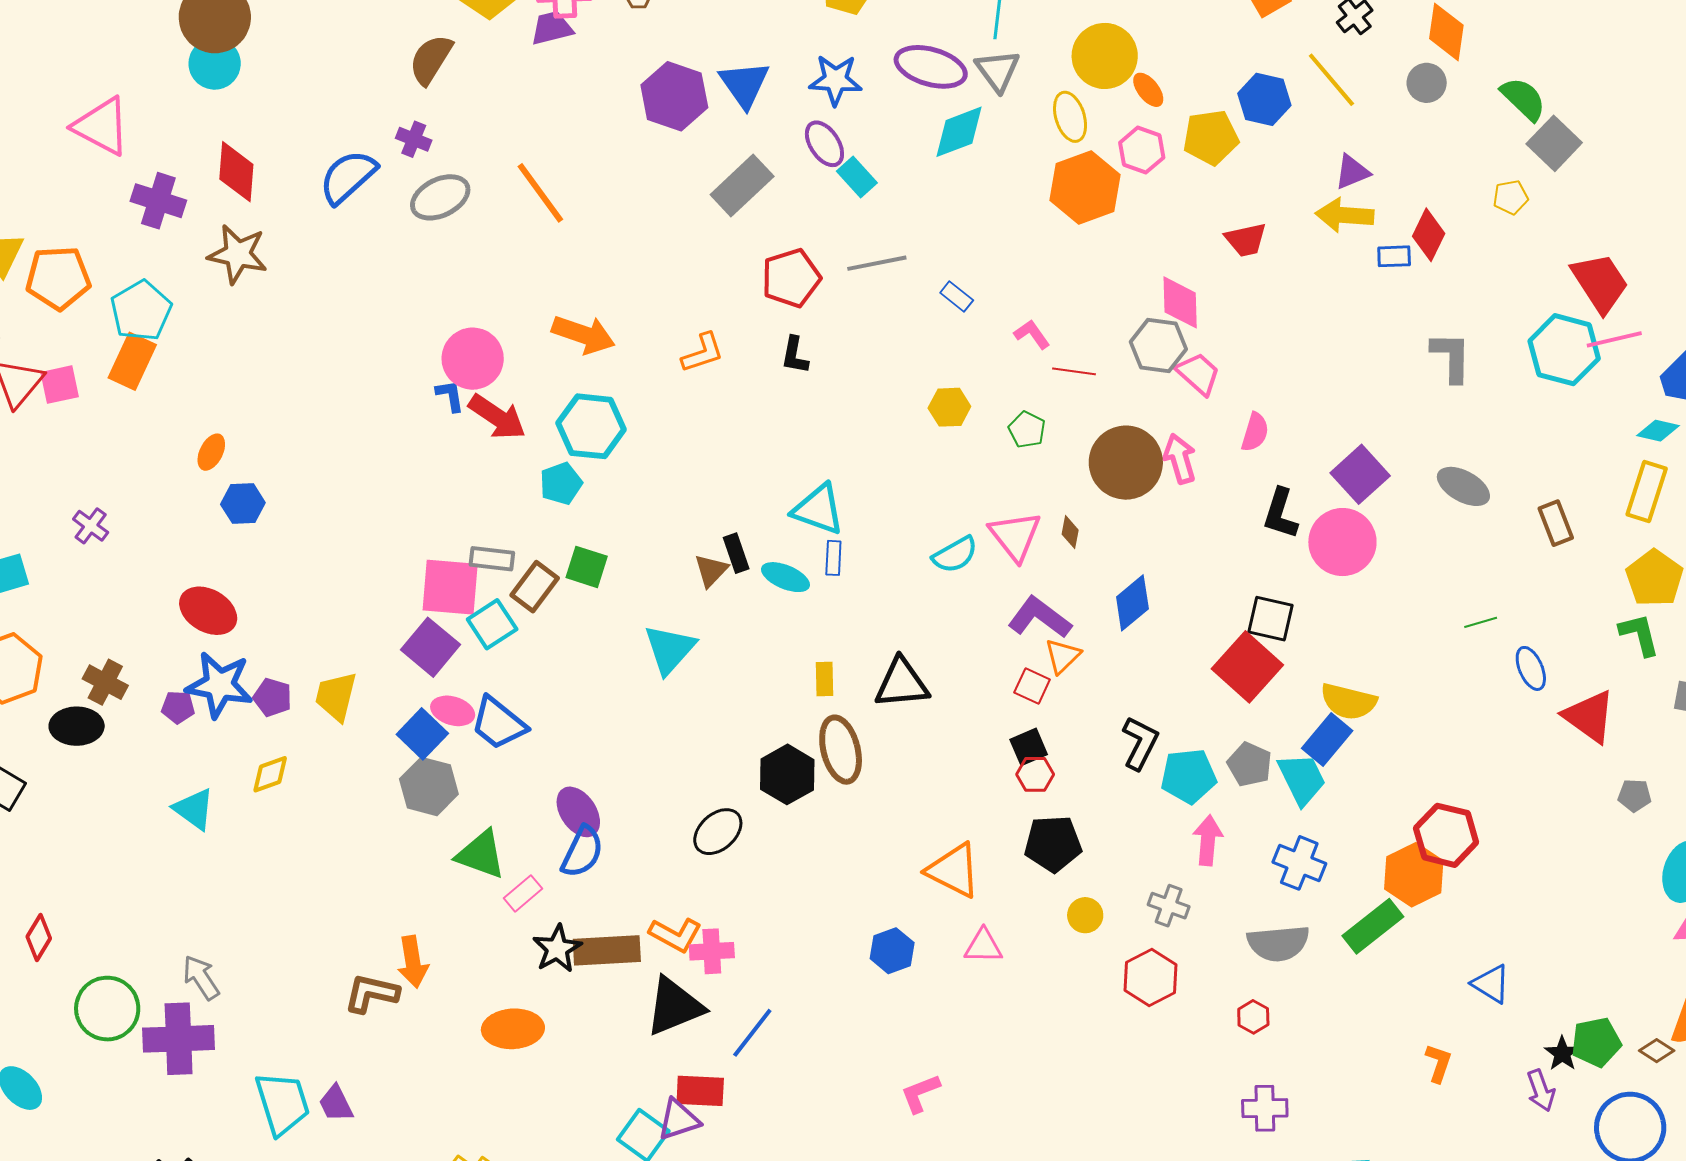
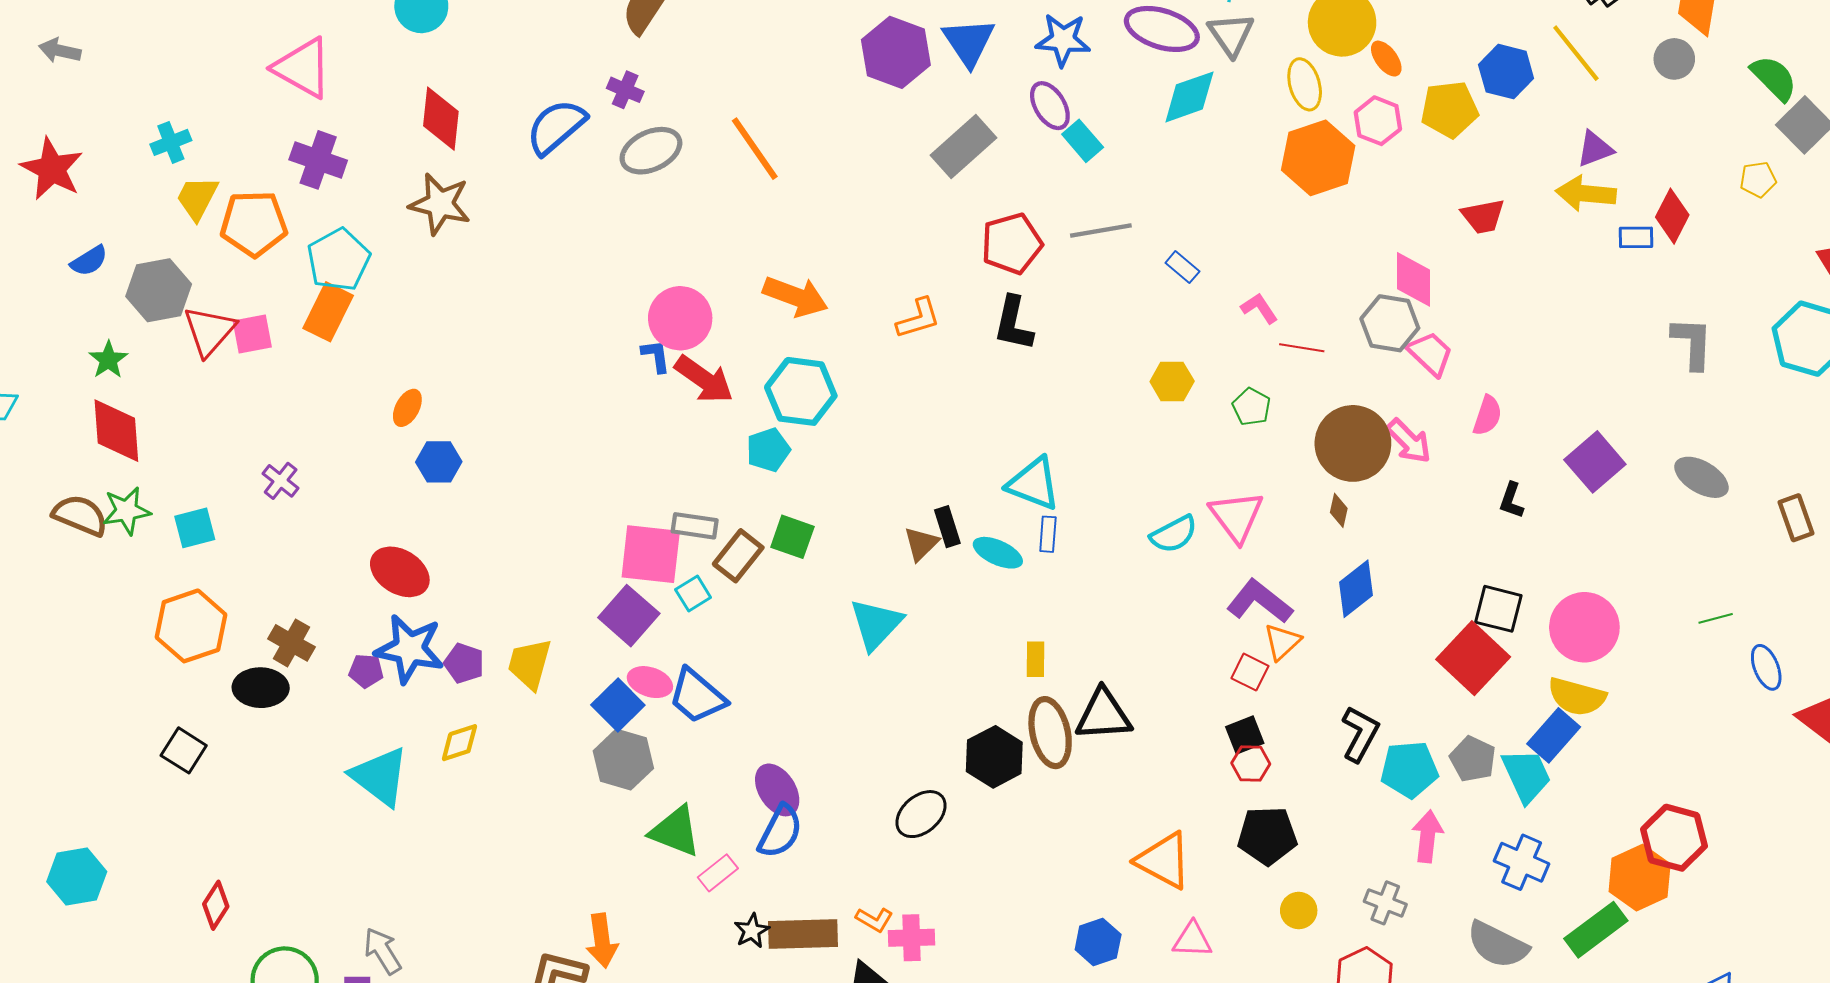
purple cross: (158, 201) -> (318, 160), moved
black L-shape: (795, 355) -> (1013, 323), size x1.4
pink arrow: (1180, 459) -> (1409, 441), turned 150
black L-shape: (1280, 514) -> (1511, 500), size x0.7
brown diamond: (1070, 532) -> (1339, 510), moved
pink circle: (1342, 542) -> (1584, 627), moved
cyan square: (492, 624) -> (693, 594), size x0.7
black triangle: (902, 683) -> (1103, 715), moved
cyan triangle: (194, 809) -> (380, 777), size x1.4
orange L-shape: (675, 935) -> (874, 920), size x0.7
gray semicircle: (1278, 943) -> (1498, 945), turned 30
black star: (557, 949) -> (752, 931), size x0.7

